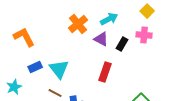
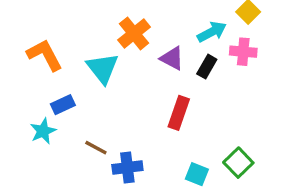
cyan arrow: (109, 19) -> (212, 32), moved
cyan triangle: (59, 69) -> (103, 68), moved
cyan star: (14, 87) -> (43, 131), moved

